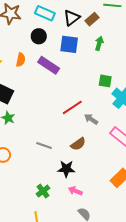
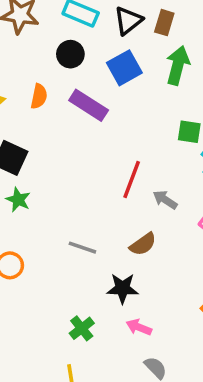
brown rectangle: (92, 19) -> (164, 23), turned -32
green arrow: (99, 43) -> (178, 65), size x1.5
blue square: (69, 44) -> (124, 68), turned -36
red line: (72, 107) -> (132, 180), turned -35

